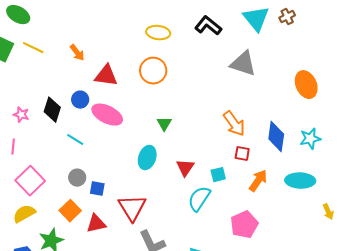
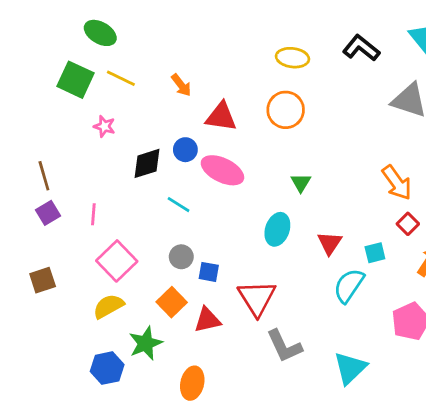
black diamond: (52, 110) -> (147, 163), turned 55
pink star: (21, 115) -> (104, 126), moved
red square: (242, 154) -> (408, 224), turned 35

